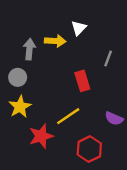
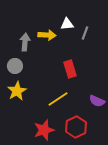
white triangle: (79, 28) -> (67, 24), turned 40
gray line: (108, 59) -> (85, 33), moved
red star: (41, 136) -> (44, 130), moved

